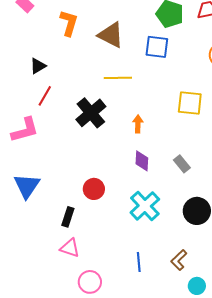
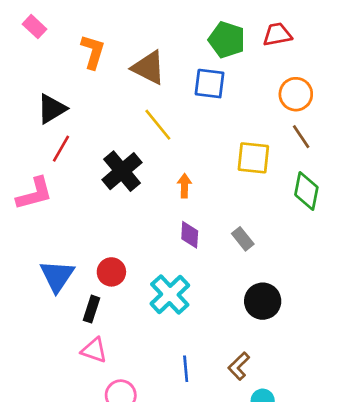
black triangle: (38, 66) -> (52, 109), size x1.4
yellow line: (118, 78) -> (158, 125), turned 52
blue triangle: (27, 186) -> (57, 276), moved
red circle: (94, 189) -> (111, 272), moved
cyan cross: (145, 206) -> (170, 294), moved

